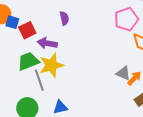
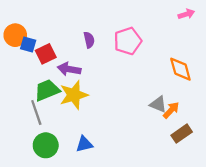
pink pentagon: (126, 19) -> (128, 41), moved
gray line: (39, 80) -> (36, 112), moved

